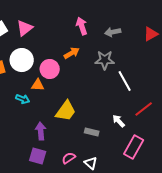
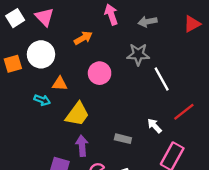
pink triangle: (25, 28) -> (44, 17), turned -36
orange arrow: (72, 53) -> (83, 38), moved
pink circle: (50, 69) -> (100, 73), moved
yellow trapezoid: (66, 111) -> (77, 114), moved
purple arrow: (41, 131) -> (82, 146), moved

